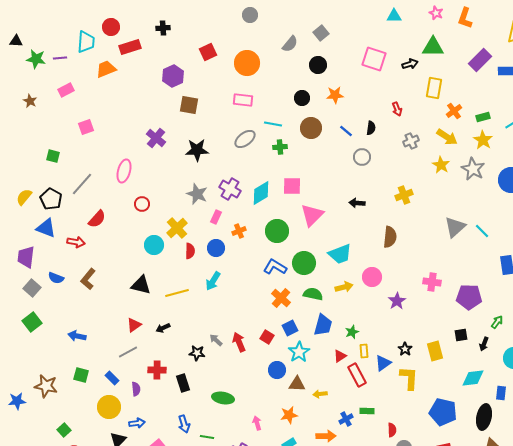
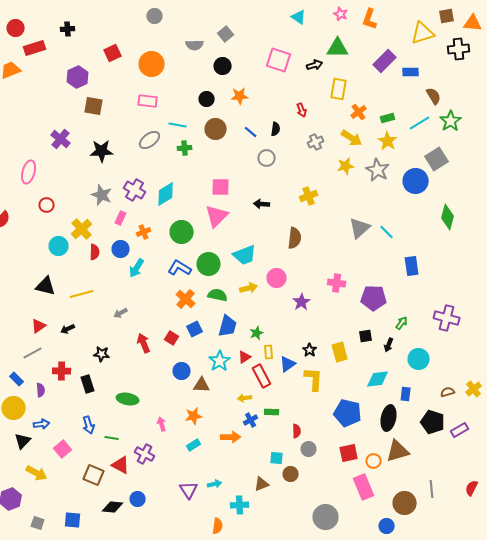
cyan triangle: (394, 16) -> (299, 17), turned 35
gray semicircle: (290, 44) -> (195, 45), turned 48
yellow star: (441, 165) -> (346, 166), turned 30
pink square: (292, 186) -> (221, 187), moved
cyan arrow: (213, 281) -> (137, 268), moved
gray arrow: (216, 340) -> (121, 313), moved, turned -72
cyan star: (299, 352) -> (220, 361), moved
yellow arrow: (320, 394) -> (245, 398), moved

